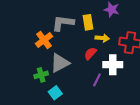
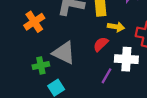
orange cross: (44, 40) -> (34, 22), moved
gray triangle: (60, 63) -> (64, 53), turned 50

